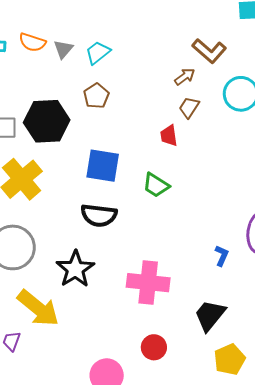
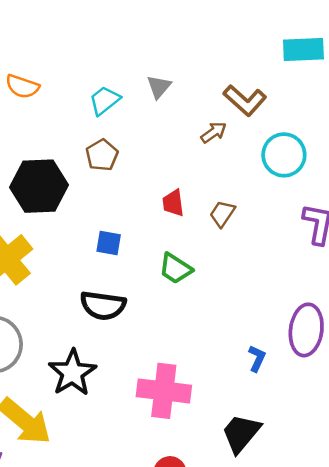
gray triangle: (63, 49) -> (159, 87), moved
brown trapezoid: (189, 107) -> (222, 214), moved
red trapezoid: (169, 136) -> (173, 203), moved
blue square: (103, 166) -> (109, 243), size x0.6

